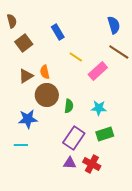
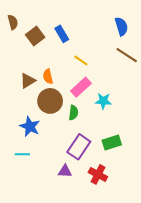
brown square: (24, 43) -> (35, 36), moved
pink rectangle: (98, 71) -> (81, 87), moved
cyan star: (99, 108) -> (103, 101), moved
blue star: (28, 119) -> (30, 127), turned 30
purple triangle: (70, 163) -> (65, 171), moved

